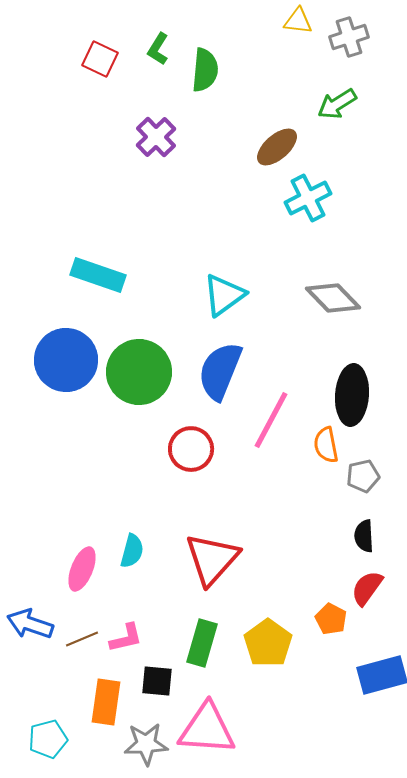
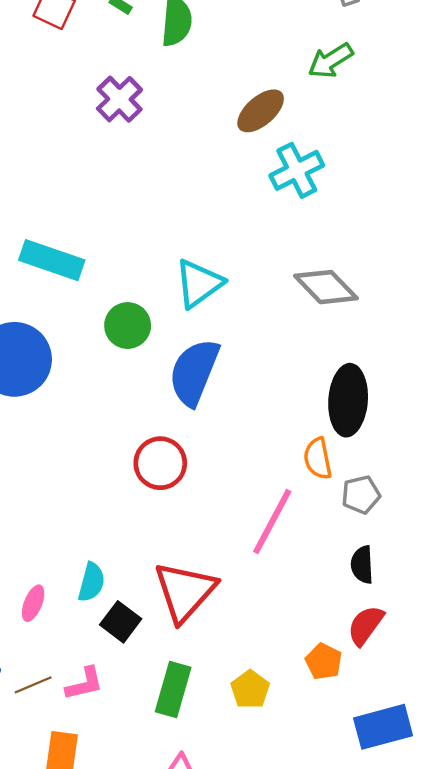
green circle: (139, 372) -> (128, 326), moved, size x0.6
pink line: (271, 420) -> (272, 522), moved
pink ellipse: (82, 569) -> (33, 603), size x0.7
yellow pentagon: (268, 643) -> (250, 689), size x0.7
black square: (157, 681) -> (121, 622), moved, turned 32

